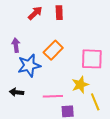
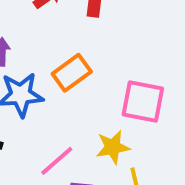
pink line: (53, 96) -> (57, 161), turned -48

